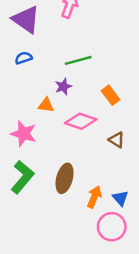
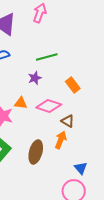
orange triangle: (46, 105) -> (21, 103), moved
brown triangle: (117, 140) -> (68, 121), moved
orange arrow: (94, 197) -> (61, 140), moved

